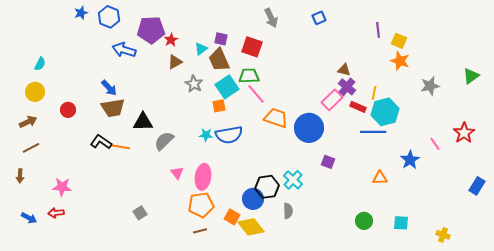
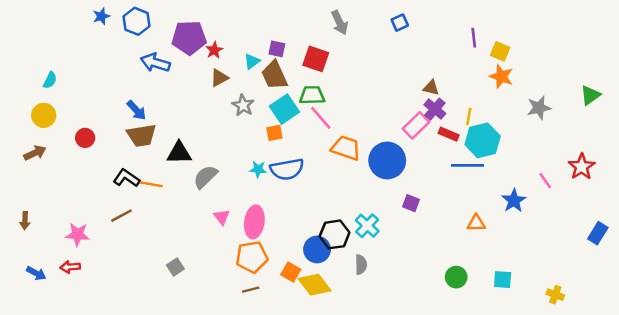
brown line: (31, 148) -> (121, 216), moved

